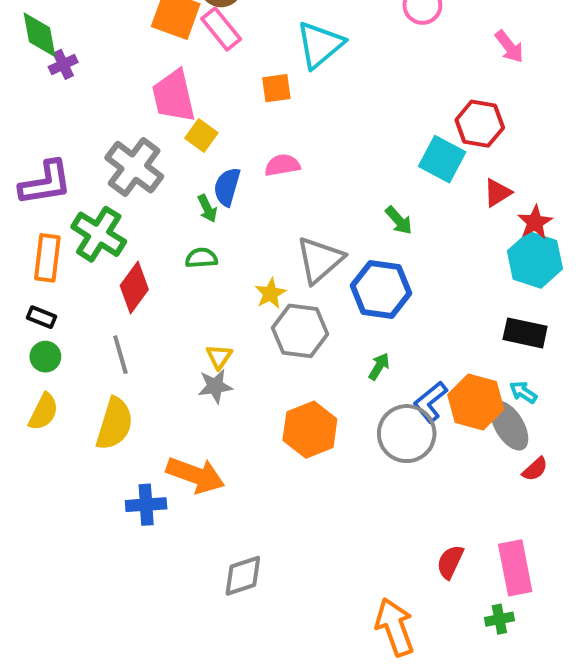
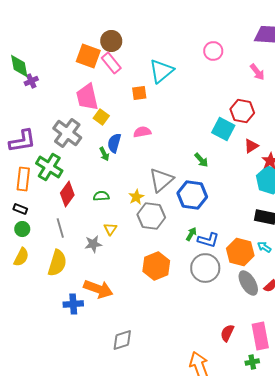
green semicircle: (201, 258) -> (101, 196), moved
gray star: (215, 386) -> (93, 244), moved
blue L-shape: (430, 402) -> (208, 240), moved, turned -125
gray ellipse: (509, 426) -> (248, 283), moved

